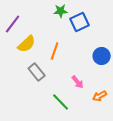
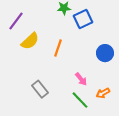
gray rectangle: (37, 72) -> (40, 89), moved
green line: (61, 102) -> (80, 100), moved

